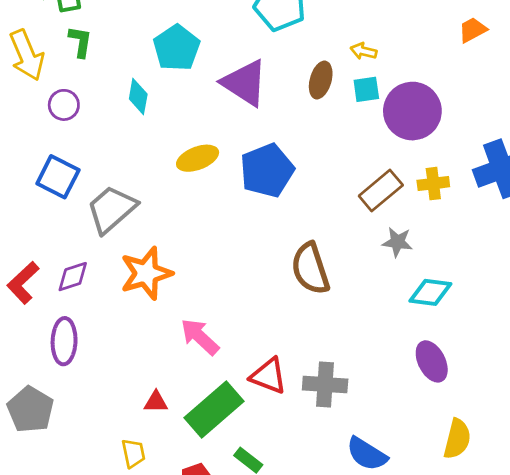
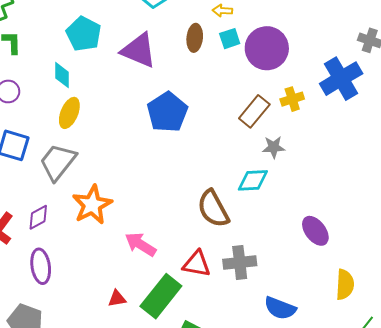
yellow ellipse: (198, 158) -> (69, 113), moved, turned -36
brown semicircle: (310, 269) -> (213, 209), moved
cyan diamond: (430, 292) -> (253, 180), moved

